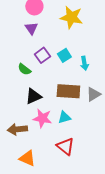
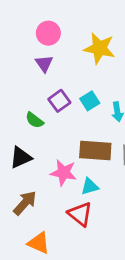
black triangle: (33, 96) -> (21, 157), moved
pink star: (42, 118) -> (64, 173), moved
brown arrow: (17, 129) -> (25, 203), turned 138
red triangle: (65, 146) -> (80, 214), moved

